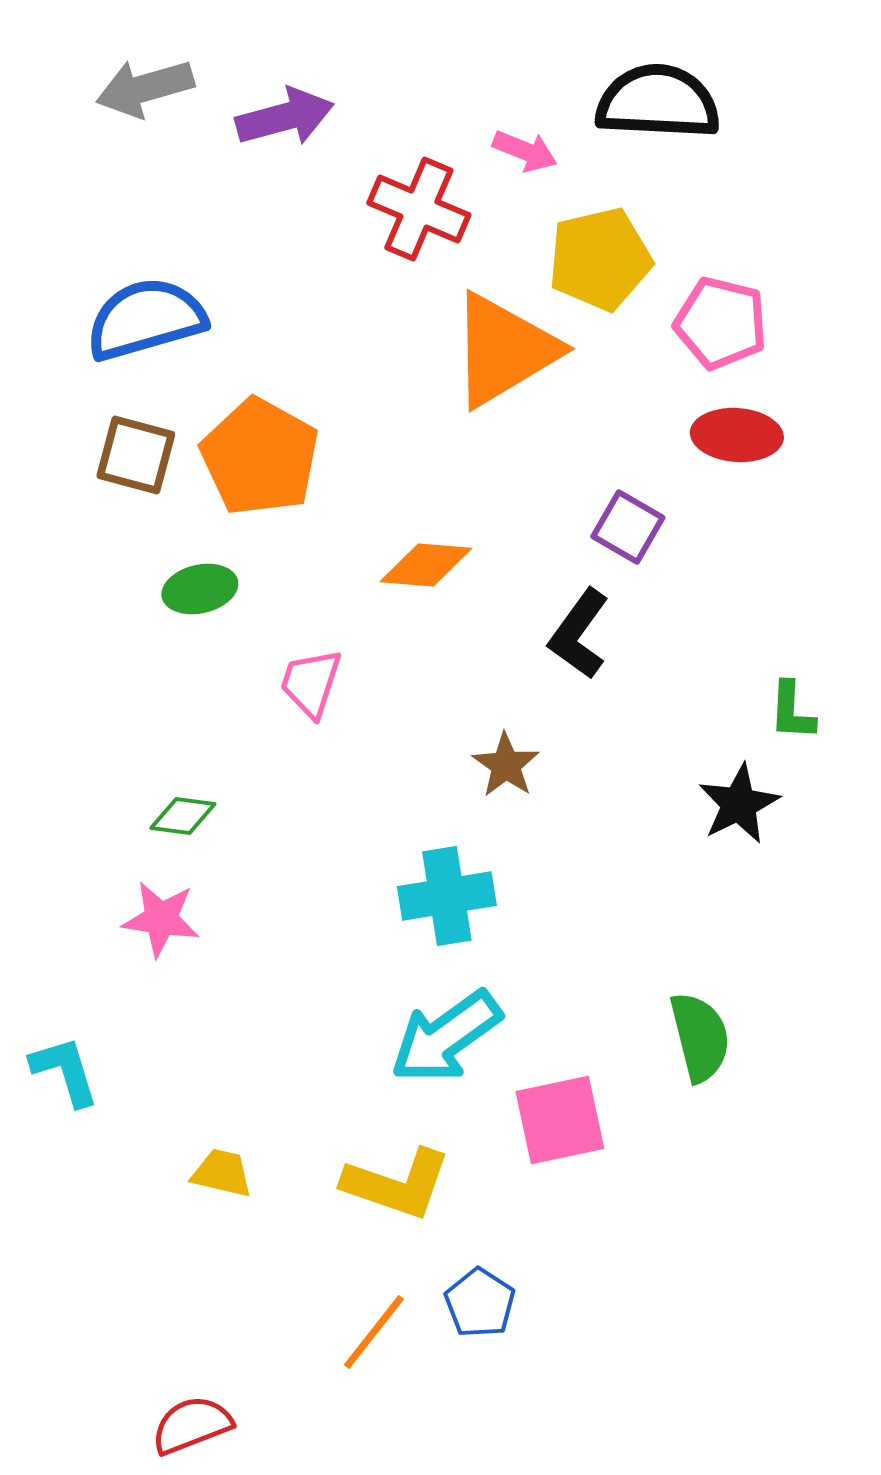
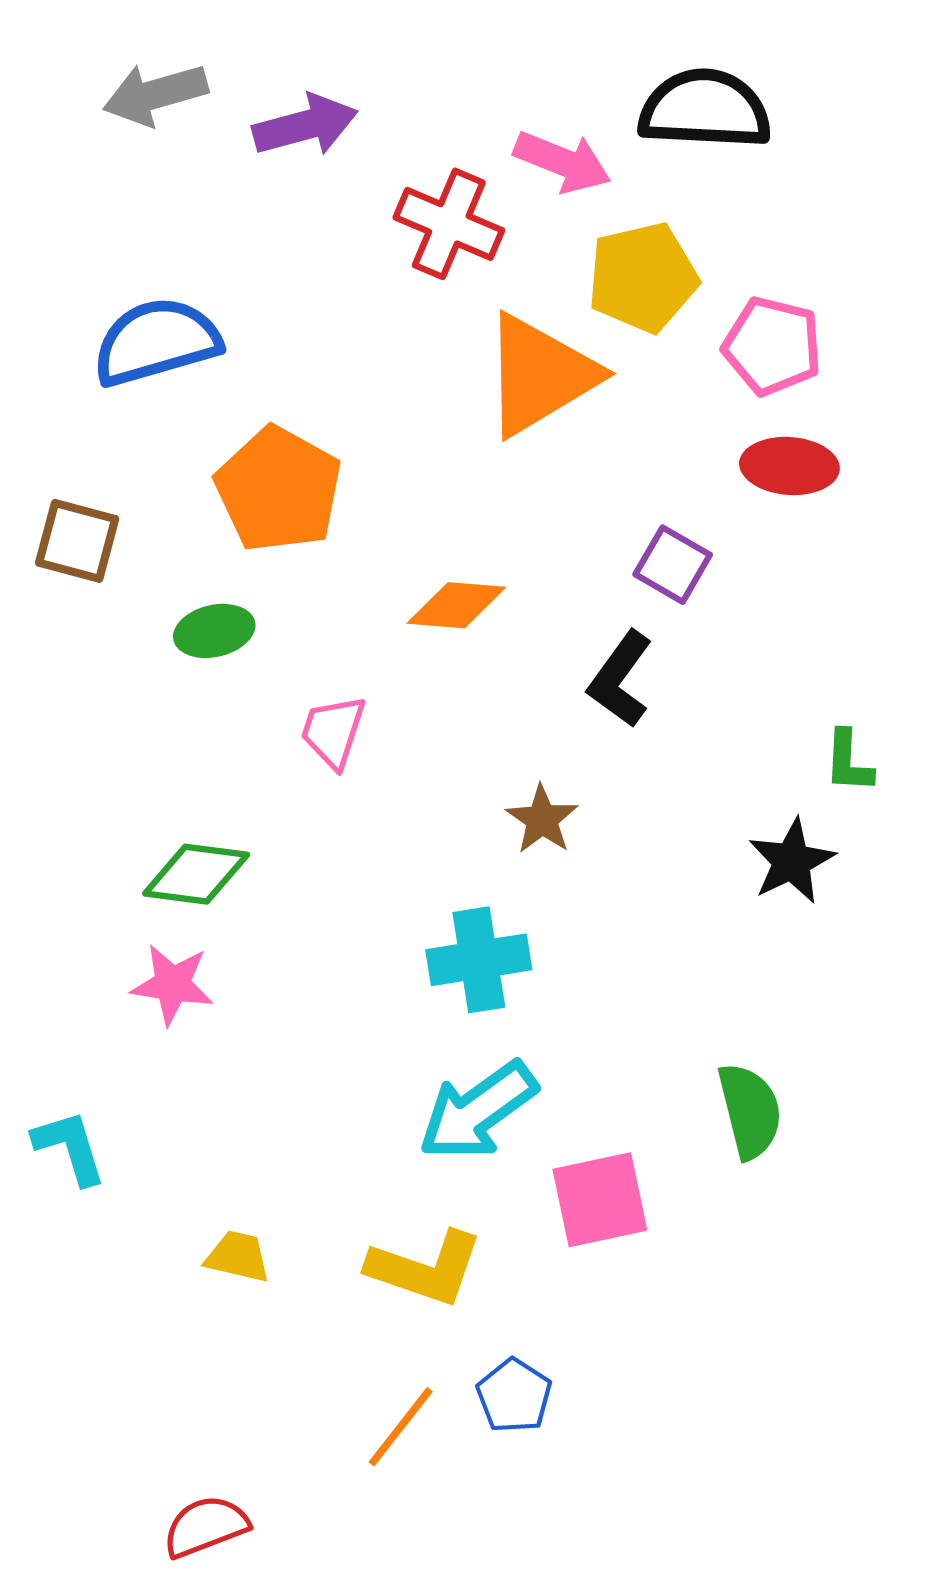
pink arrow: (525, 151) -> (562, 162), size x1.4
brown square: (136, 455) -> (77, 541), moved
green diamond: (183, 816) -> (196, 874), size x1.5

